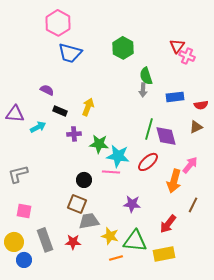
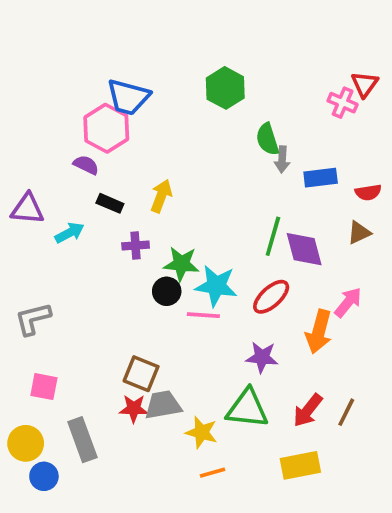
pink hexagon: (58, 23) -> (106, 128), moved
red triangle: (177, 46) -> (365, 84), moved
gray arrow: (143, 90) -> (282, 159), moved
black circle: (84, 180) -> (167, 291), moved
purple star: (132, 204) -> (262, 357), moved
brown line: (193, 205) -> (346, 412), moved
green triangle: (135, 241) -> (247, 409), moved
red star: (73, 242) -> (134, 409), moved

